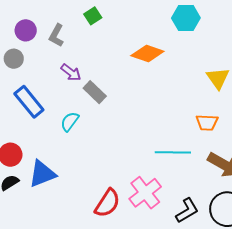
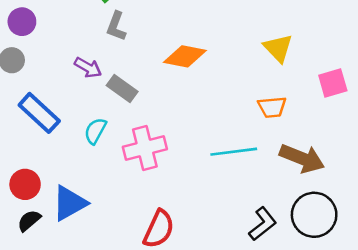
gray L-shape: (56, 35) -> (116, 26), moved
orange diamond: (147, 54) -> (185, 56), moved
pink cross: (145, 193) -> (145, 148), moved, turned 32

